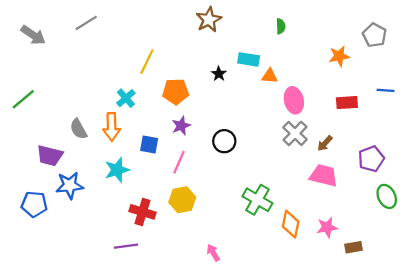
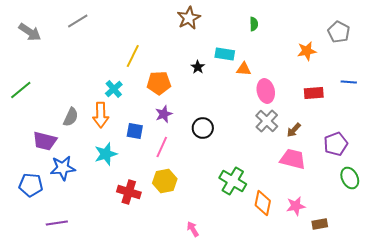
gray semicircle: (78, 129) -> (71, 117), turned -126
purple line: (126, 246) -> (57, 223), moved

